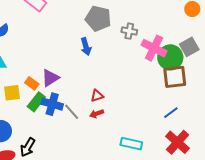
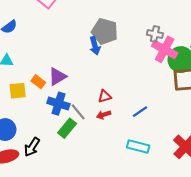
gray pentagon: (98, 18) -> (105, 31), moved
gray cross: (129, 31) -> (155, 34), moved
green rectangle: (36, 102) -> (67, 128), moved
blue line: (171, 113) -> (140, 112), moved

